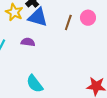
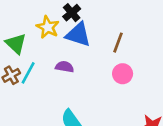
pink circle: (88, 18) -> (123, 74), moved

